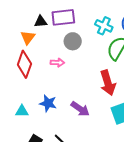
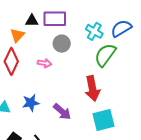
blue star: (48, 103) -> (31, 103), turned -30

